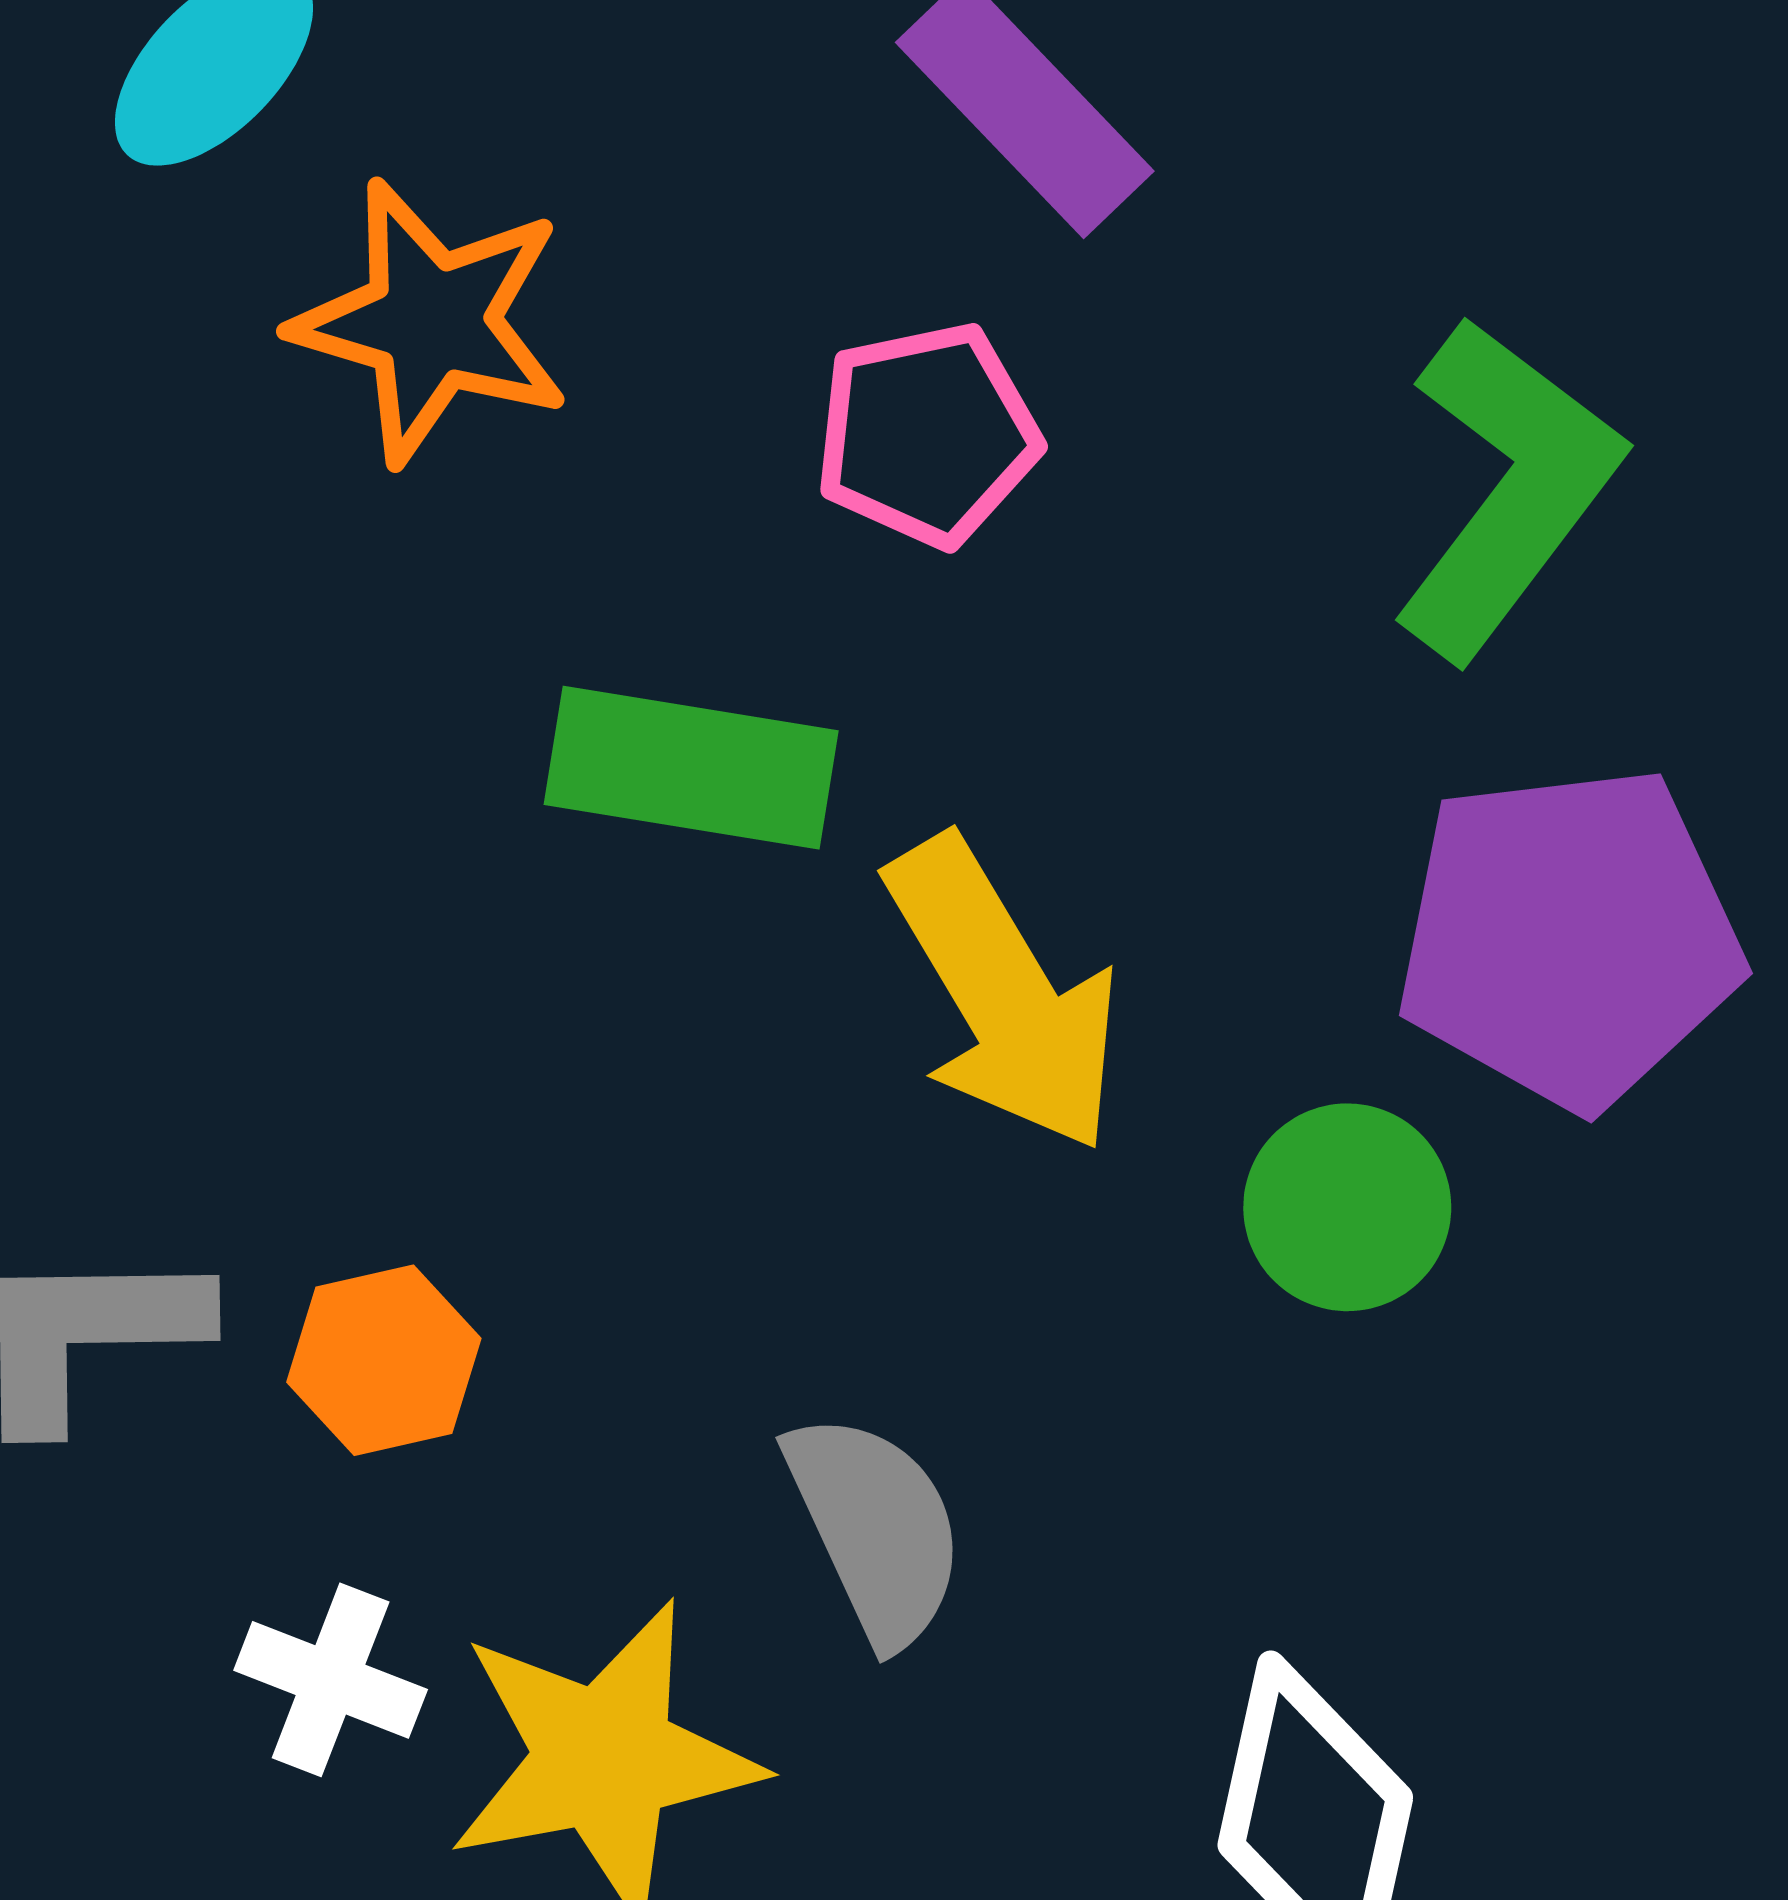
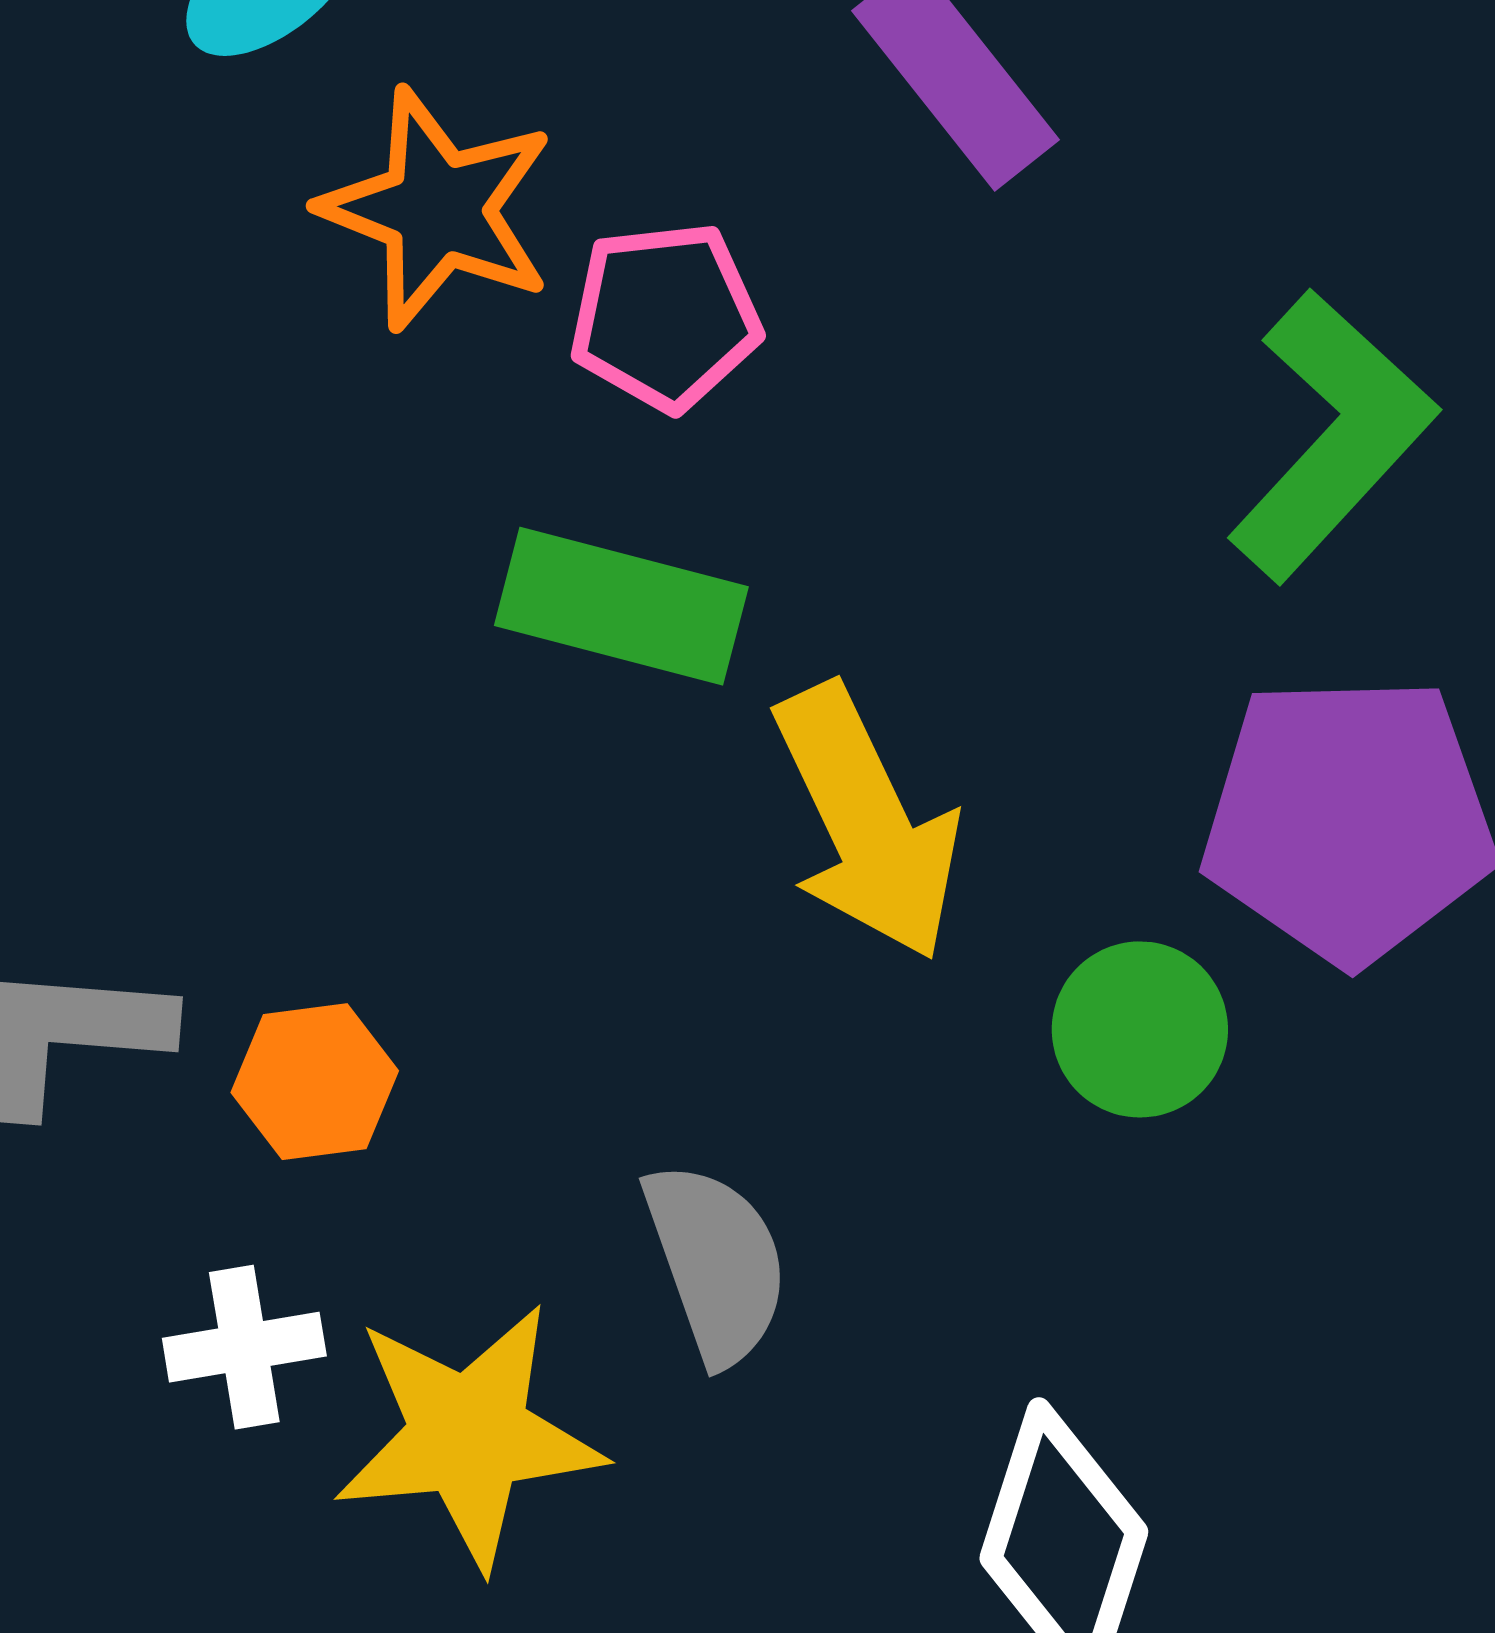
pink pentagon: (927, 435) -> (665, 316), moved
white cross: (331, 1680) -> (244, 1347), turned -36

